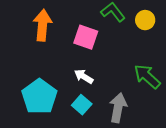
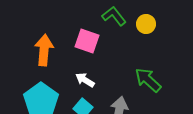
orange arrow: (42, 25) -> (44, 50), moved

